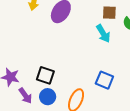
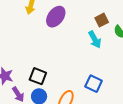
brown square: (109, 13) -> (102, 20), turned -32

